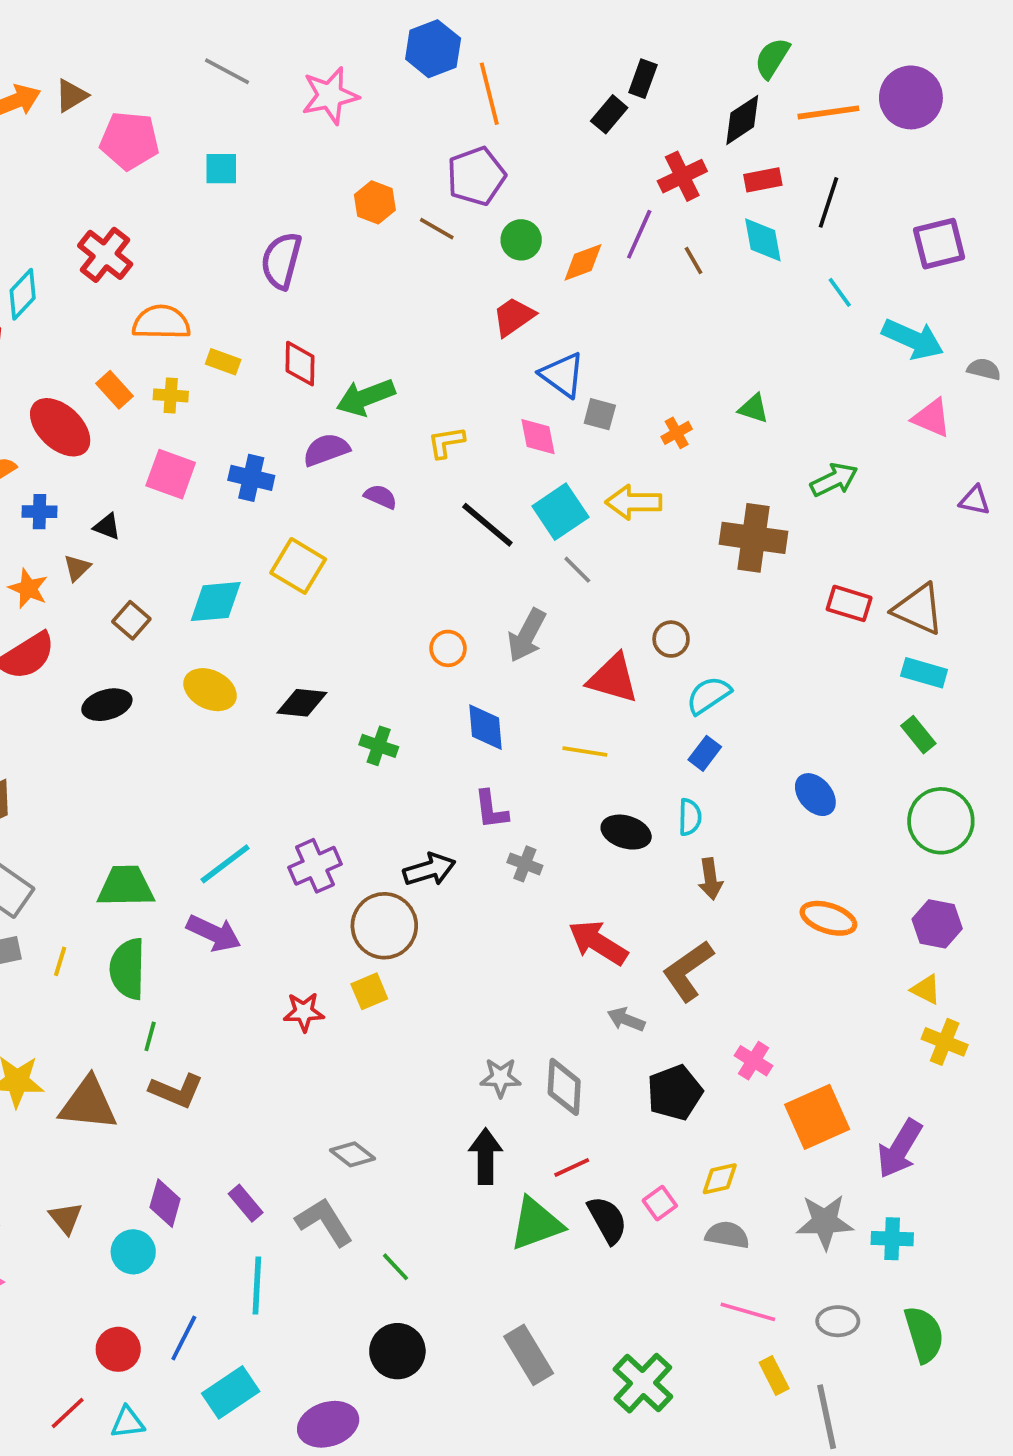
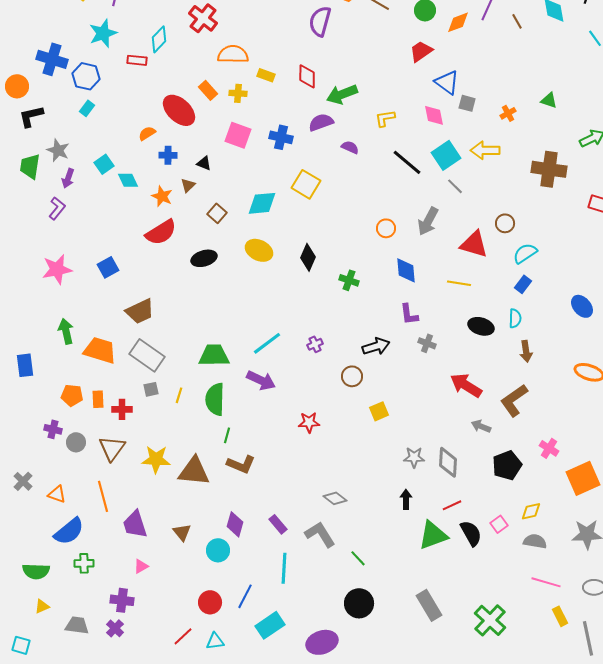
purple semicircle: (281, 260) -> (320, 21), moved
black diamond: (302, 703) -> (308, 257), turned -72
purple cross: (315, 866) -> (315, 344), size x0.6
brown circle: (384, 926) -> (352, 376), size x0.6
yellow square: (369, 991) -> (379, 411), moved
black arrow: (486, 1156) -> (406, 499), size x0.7

